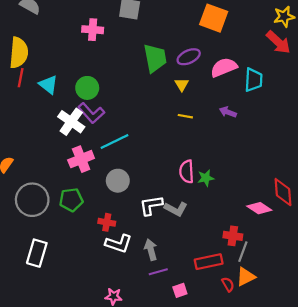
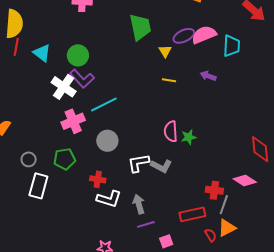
purple ellipse: (189, 57) -> (184, 36), moved
gray circle: (32, 200) -> (29, 159), size x0.5
pink diamond: (259, 208) -> (245, 181), moved
white rectangle: (37, 253) -> (38, 186), moved

